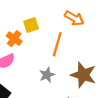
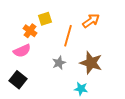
orange arrow: (74, 18) -> (91, 21), moved, turned -66

